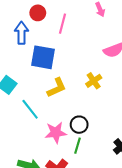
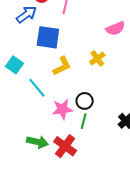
blue arrow: (21, 33) -> (27, 14), turned 55

